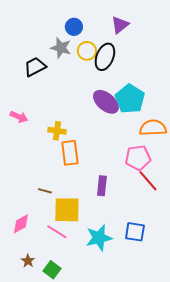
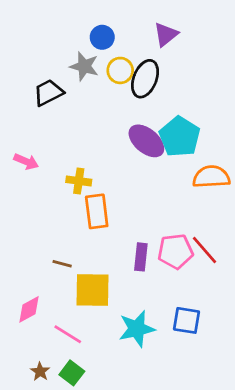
pink pentagon: (138, 158) -> (175, 251), moved
pink line: (57, 232) -> (68, 334), moved
brown star: (28, 261) -> (40, 372), moved

